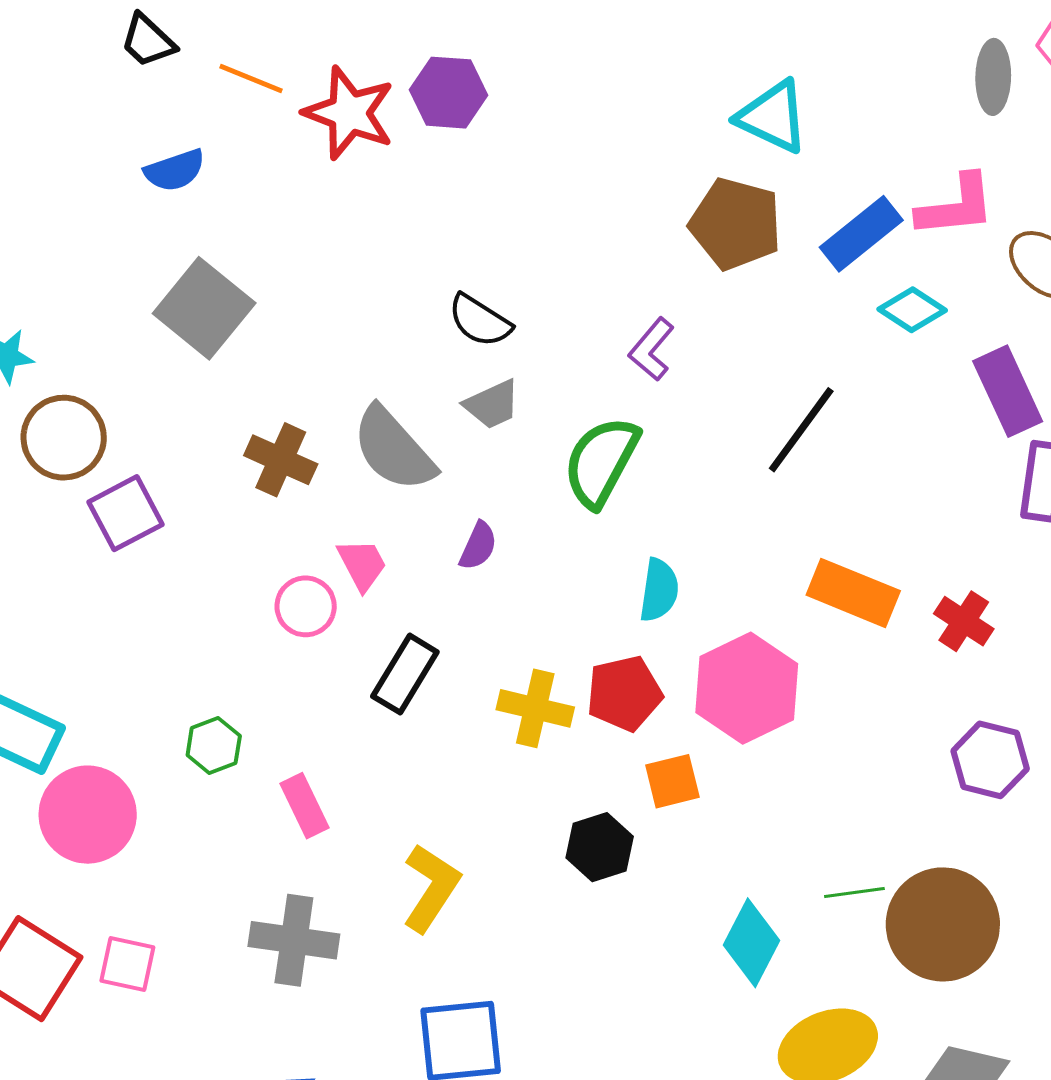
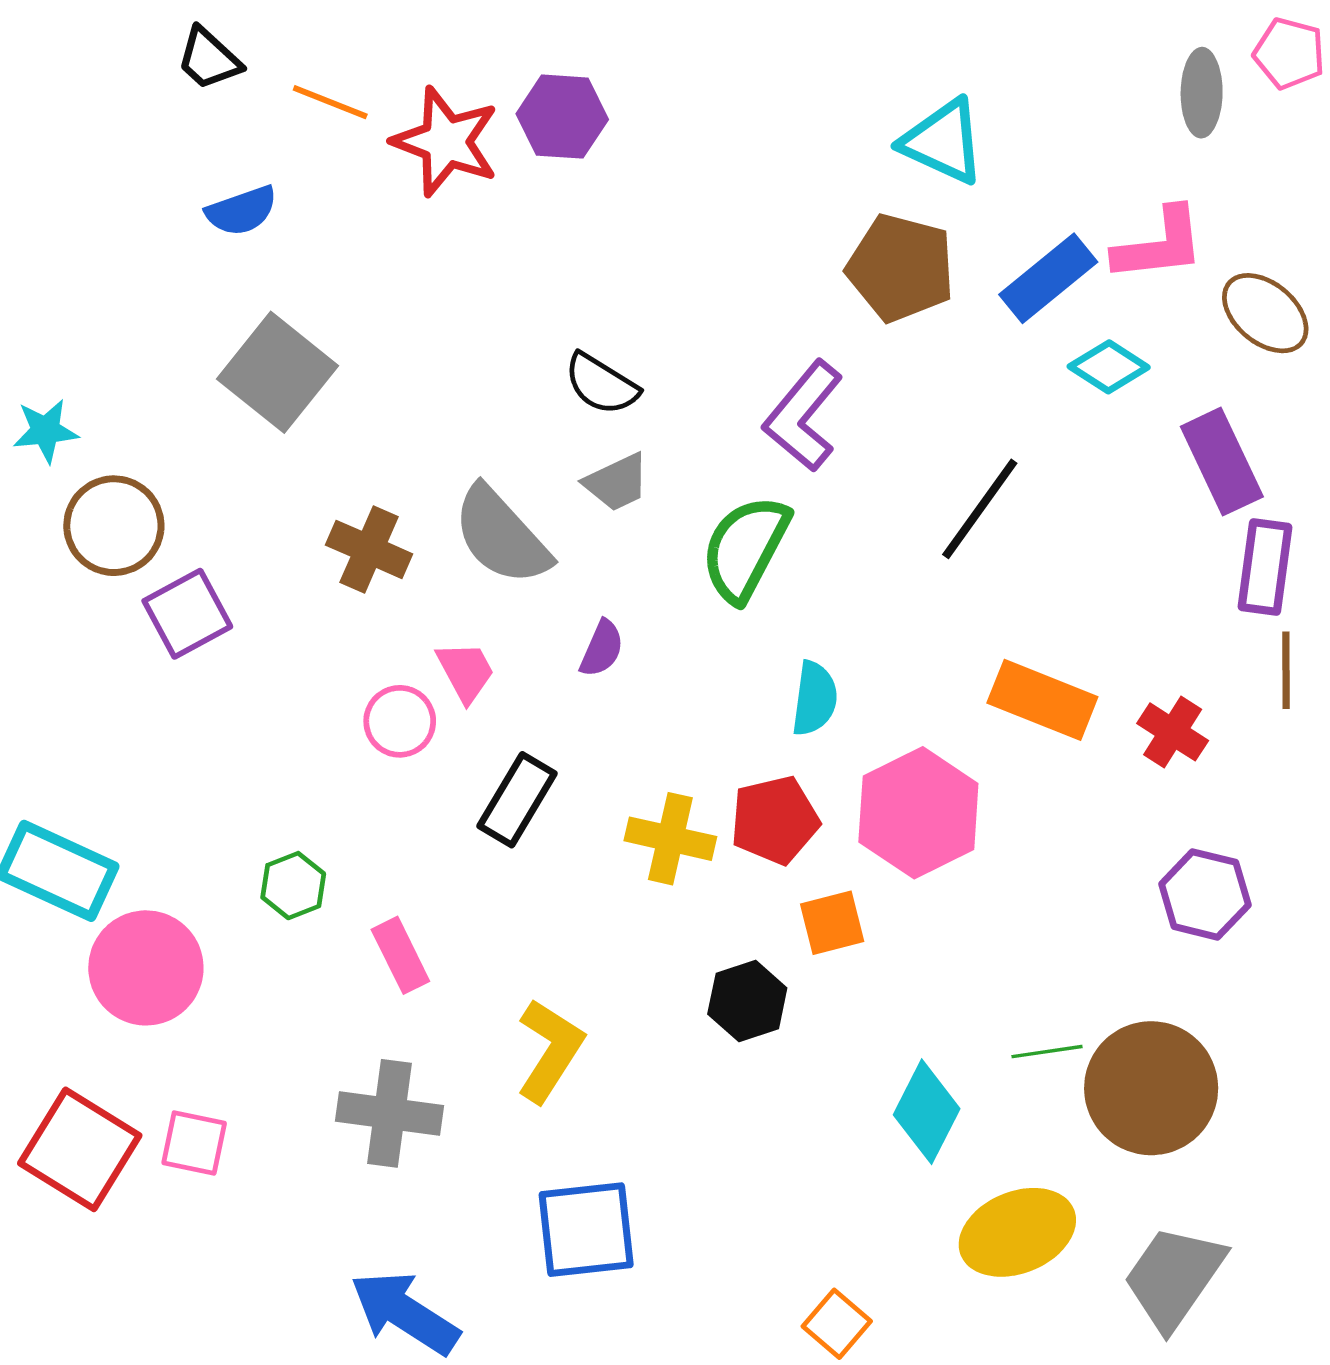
purple L-shape: (651, 349) -> (803, 416), size x1.5

